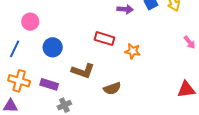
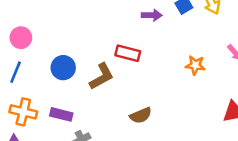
pink circle: (30, 22) -> (21, 38), moved
orange star: (133, 51) -> (195, 65), moved
brown L-shape: (83, 71) -> (102, 76), moved, turned -45

